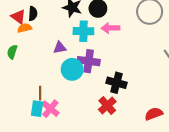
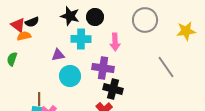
black semicircle: (33, 14) -> (32, 22), turned 64
pink arrow: (110, 28) -> (115, 42), moved, turned -90
purple cross: (89, 61) -> (103, 68), moved

